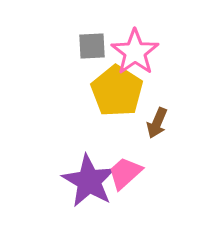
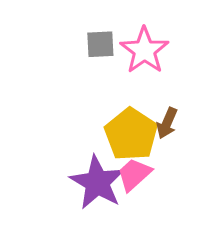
yellow pentagon: (117, 91) -> (131, 134), moved

